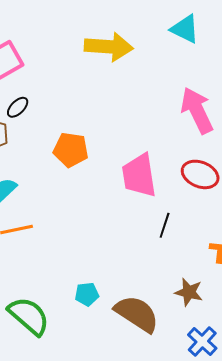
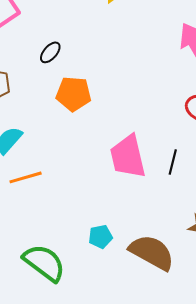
black ellipse: (18, 107) -> (50, 52), moved
pink trapezoid: (139, 175) -> (128, 157), moved

